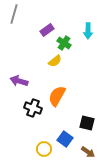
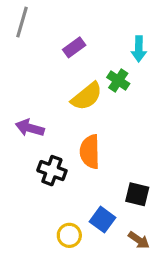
green cross: (64, 43) -> (118, 81), moved
yellow semicircle: (55, 61) -> (87, 96), size x1.5
orange semicircle: (57, 96) -> (90, 152), turned -30

